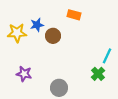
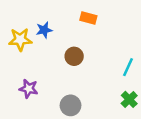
brown circle: (53, 36) -> (74, 56), moved
green cross: (98, 74) -> (129, 99), moved

